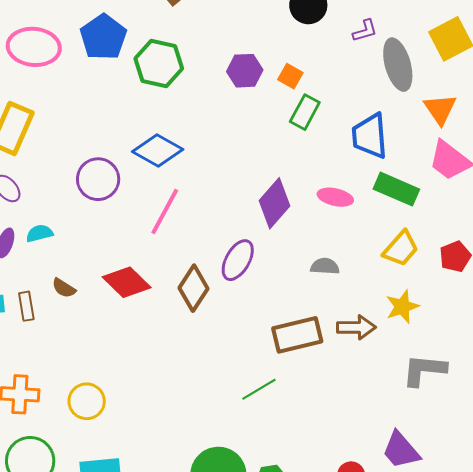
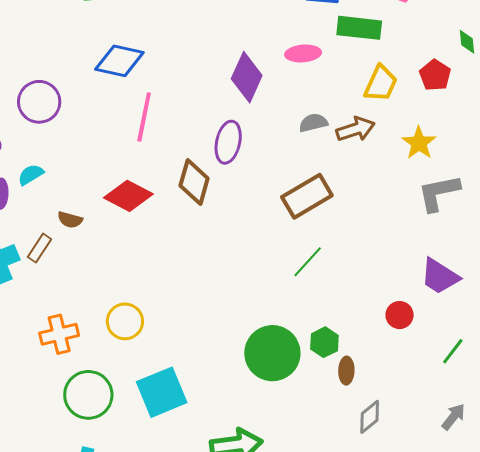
purple circle: (98, 179) -> (39, 102), moved
brown rectangle: (26, 306) -> (39, 248), turned 60
yellow star: (402, 307) -> (419, 143), moved
brown arrow: (356, 327) -> (356, 129), moved
green line: (259, 389) -> (308, 262), moved

